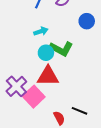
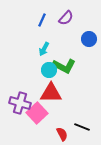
cyan arrow: (41, 31) -> (44, 49), turned 136
purple cross: (16, 86) -> (20, 103), turned -30

